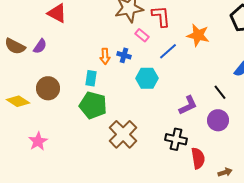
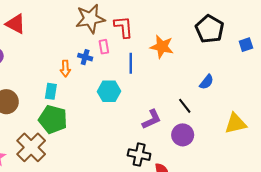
pink rectangle: (142, 35) -> (104, 47), turned 40
blue line: (168, 51) -> (131, 63), turned -48
blue cross: (124, 55) -> (85, 57), moved
brown cross: (123, 134) -> (31, 147), moved

